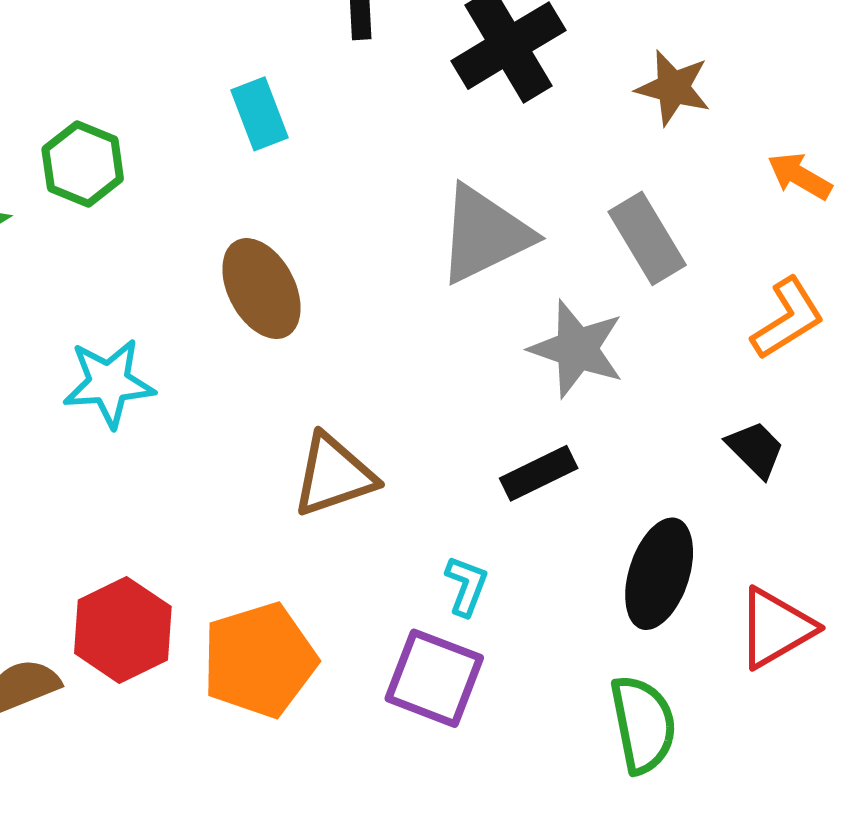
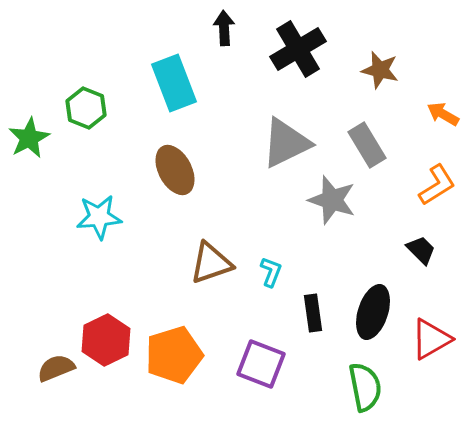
cyan rectangle: (259, 114) -> (174, 83), size x1.6
black rectangle: (539, 473) -> (313, 313), moved, turned -72
cyan L-shape: (466, 586) -> (271, 272), moved

